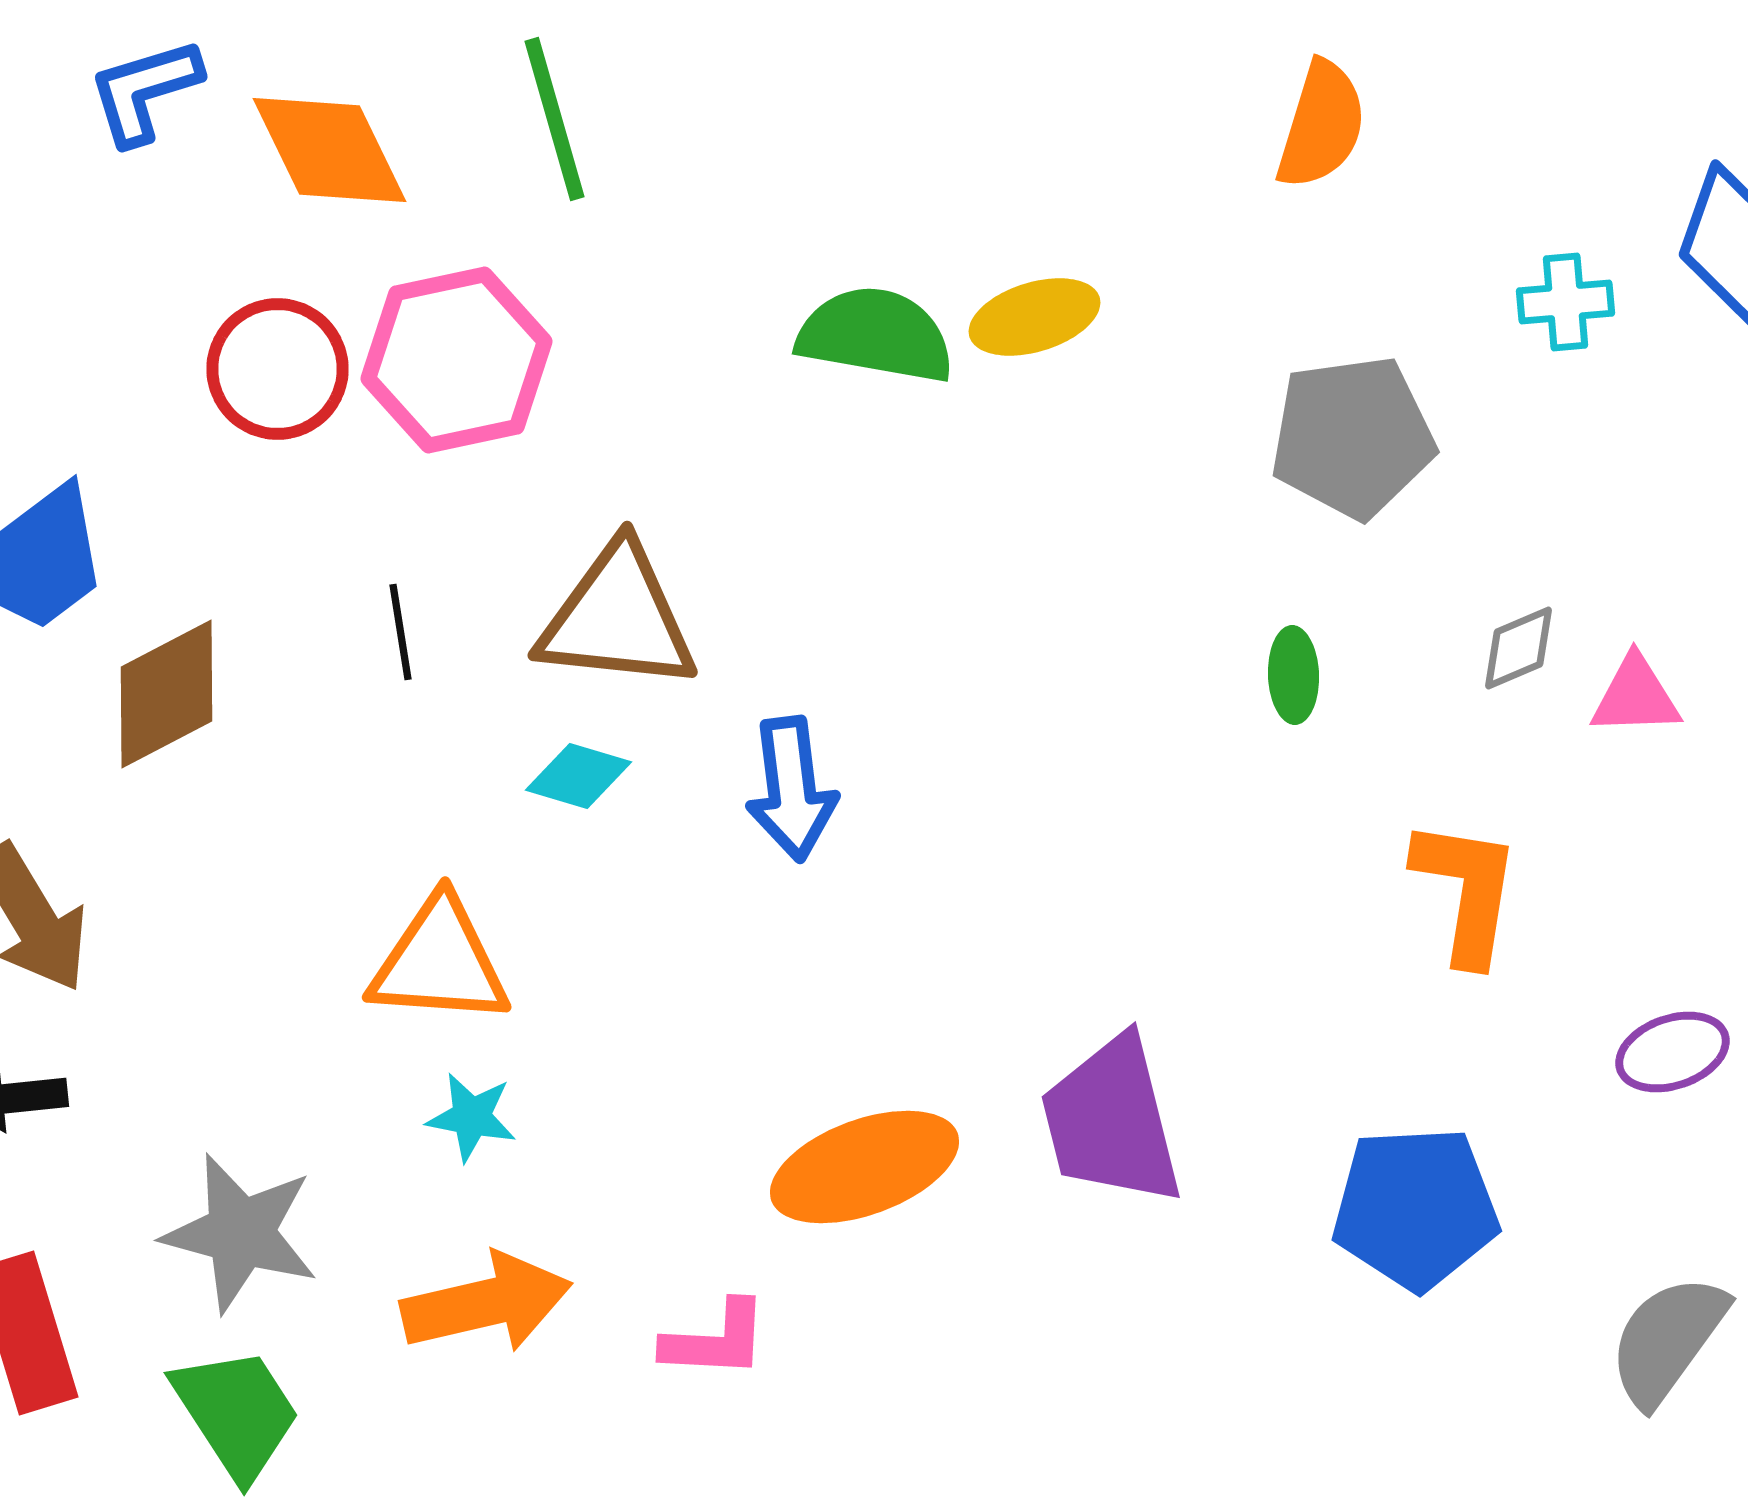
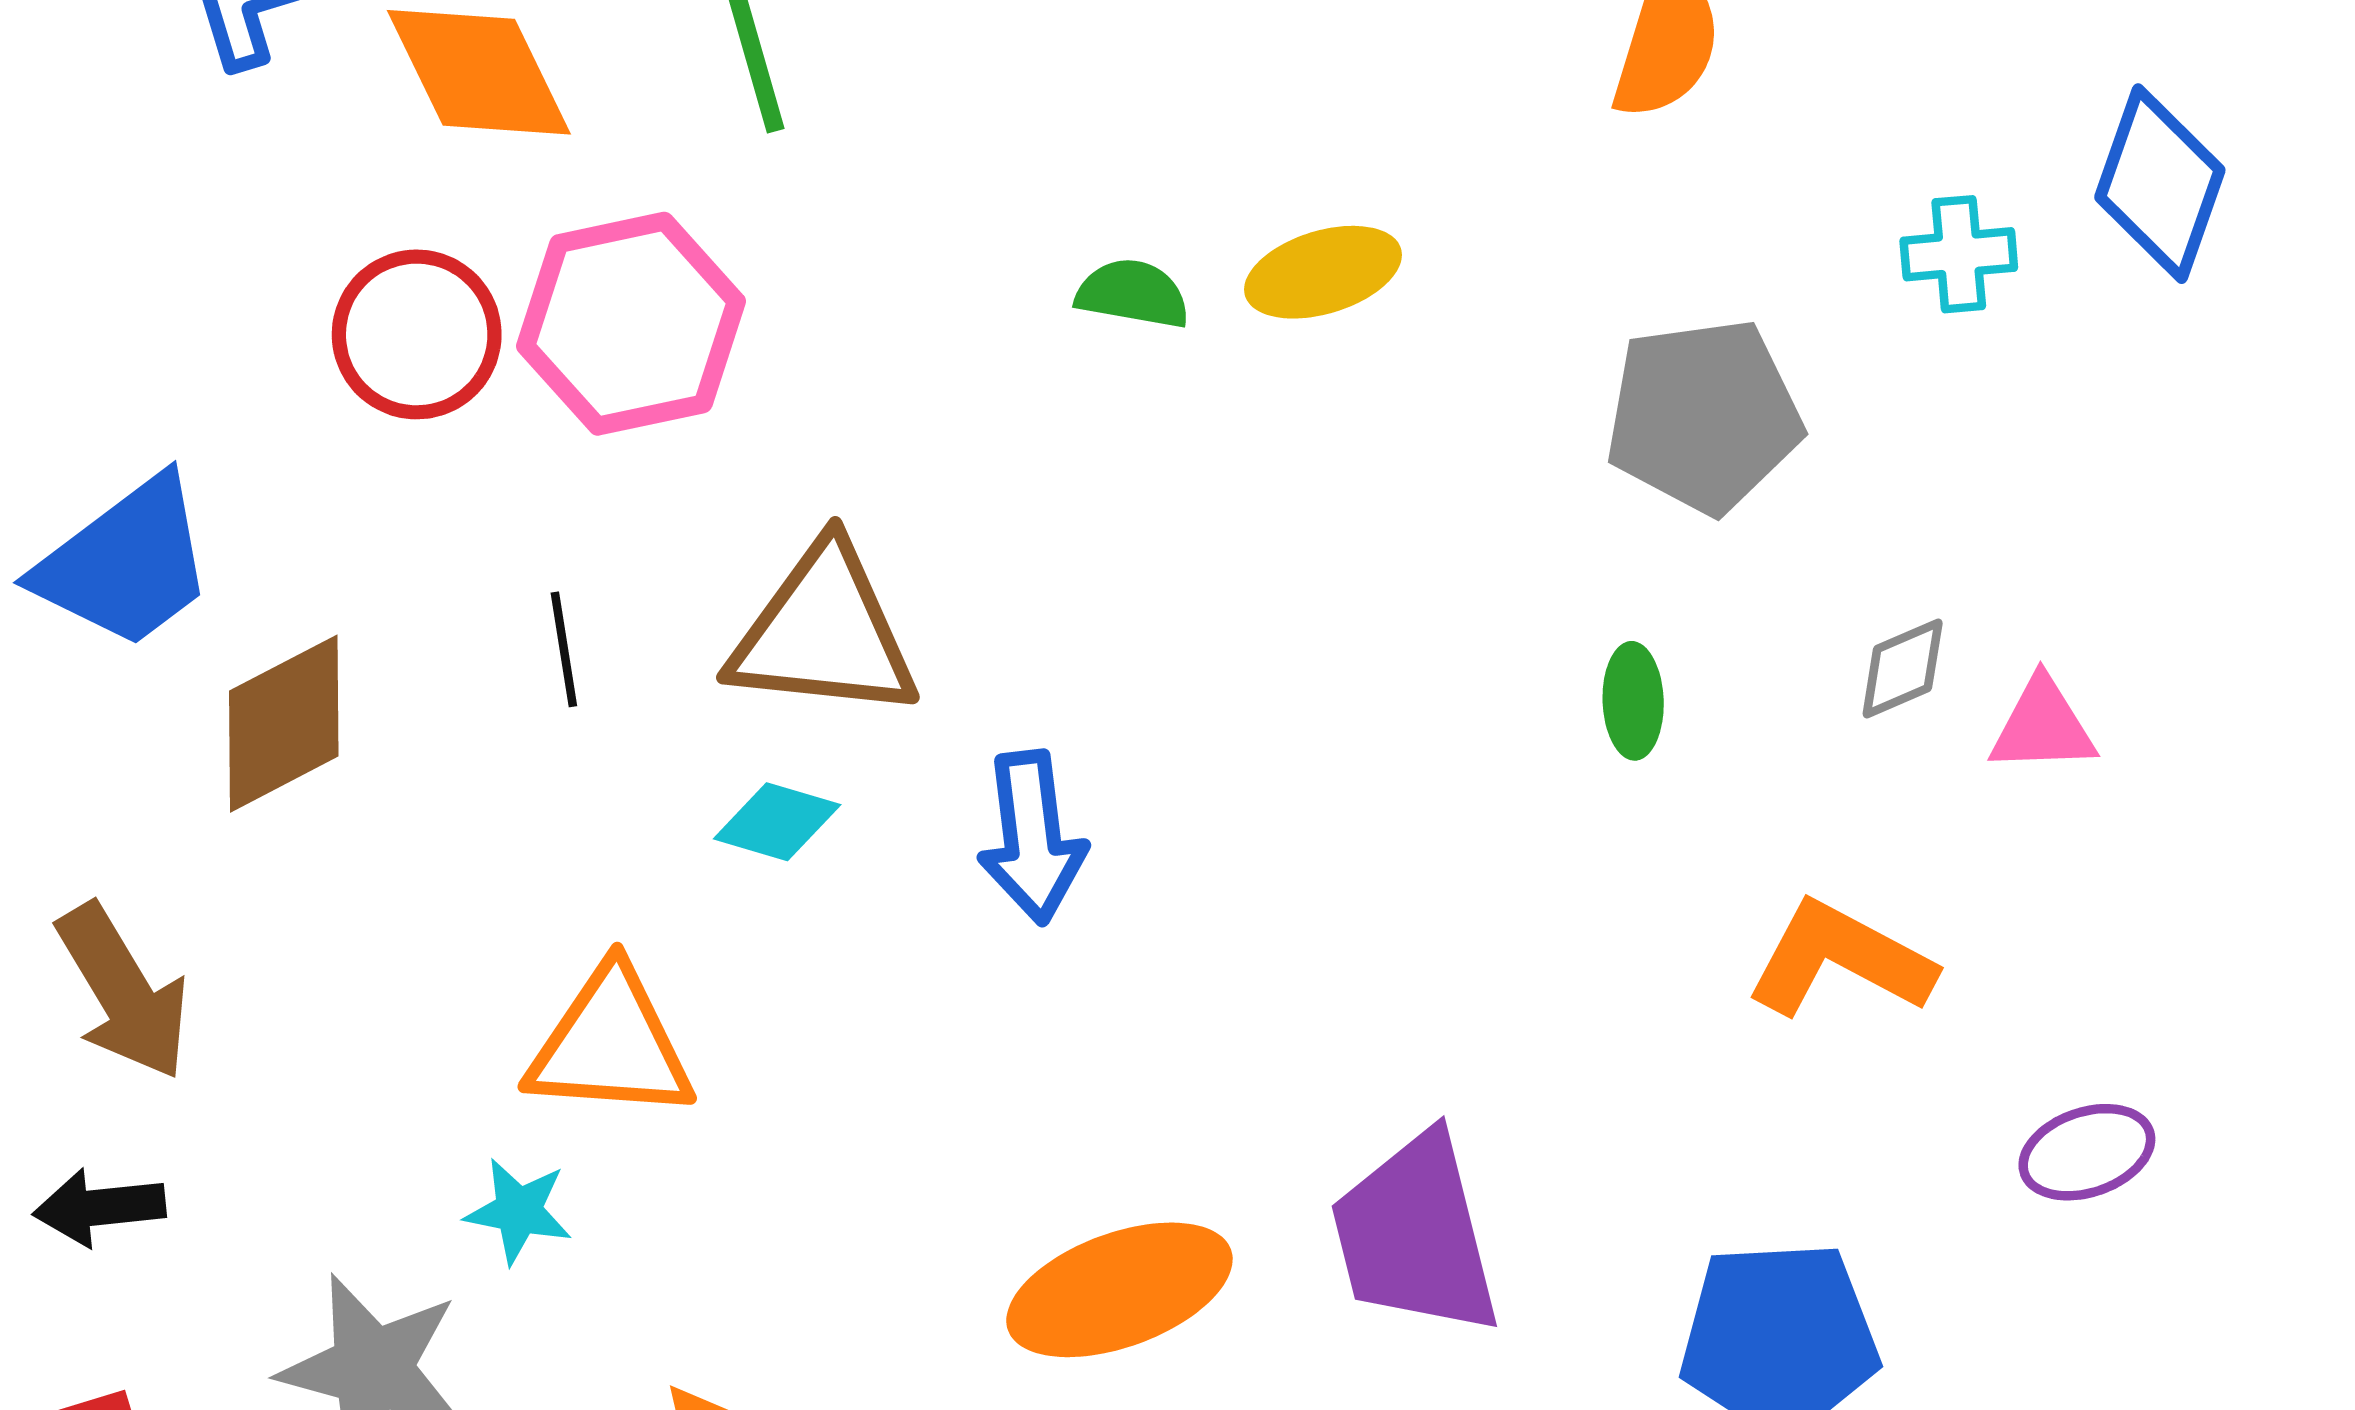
green semicircle: (876, 335) -> (1133, 294), size x0.6
orange L-shape: (1466, 891) -> (1840, 959), turned -71
cyan star: (472, 1117) -> (518, 1211), moved

